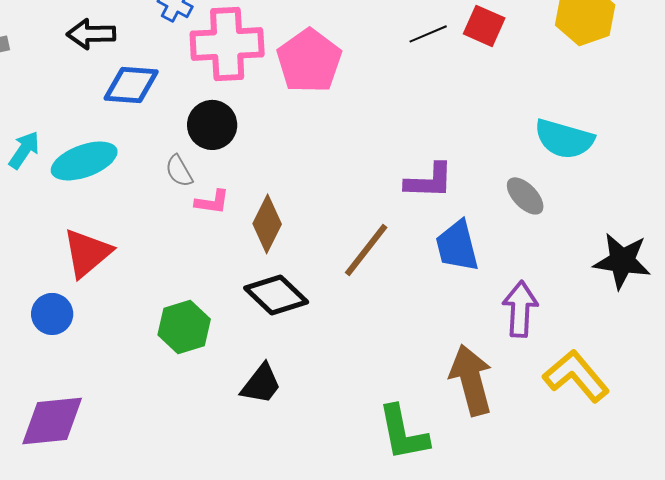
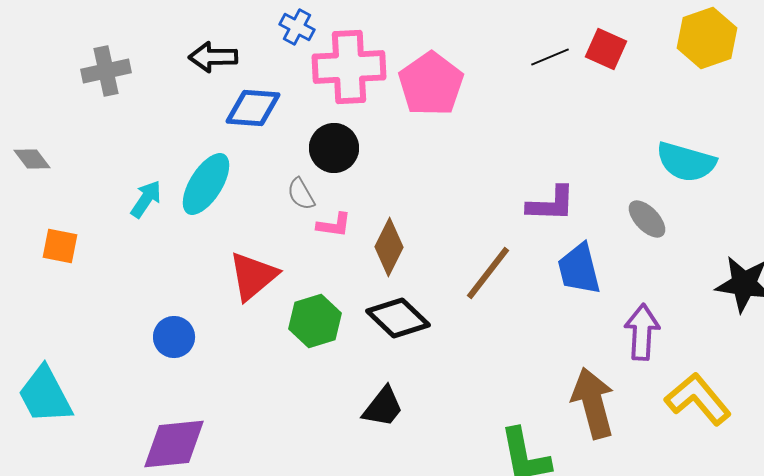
cyan arrow: (24, 150) -> (146, 199), moved
cyan ellipse: (84, 161) -> (206, 184), turned -38
red triangle: (87, 253) -> (253, 276), moved
green hexagon: (184, 327) -> (315, 321), moved

